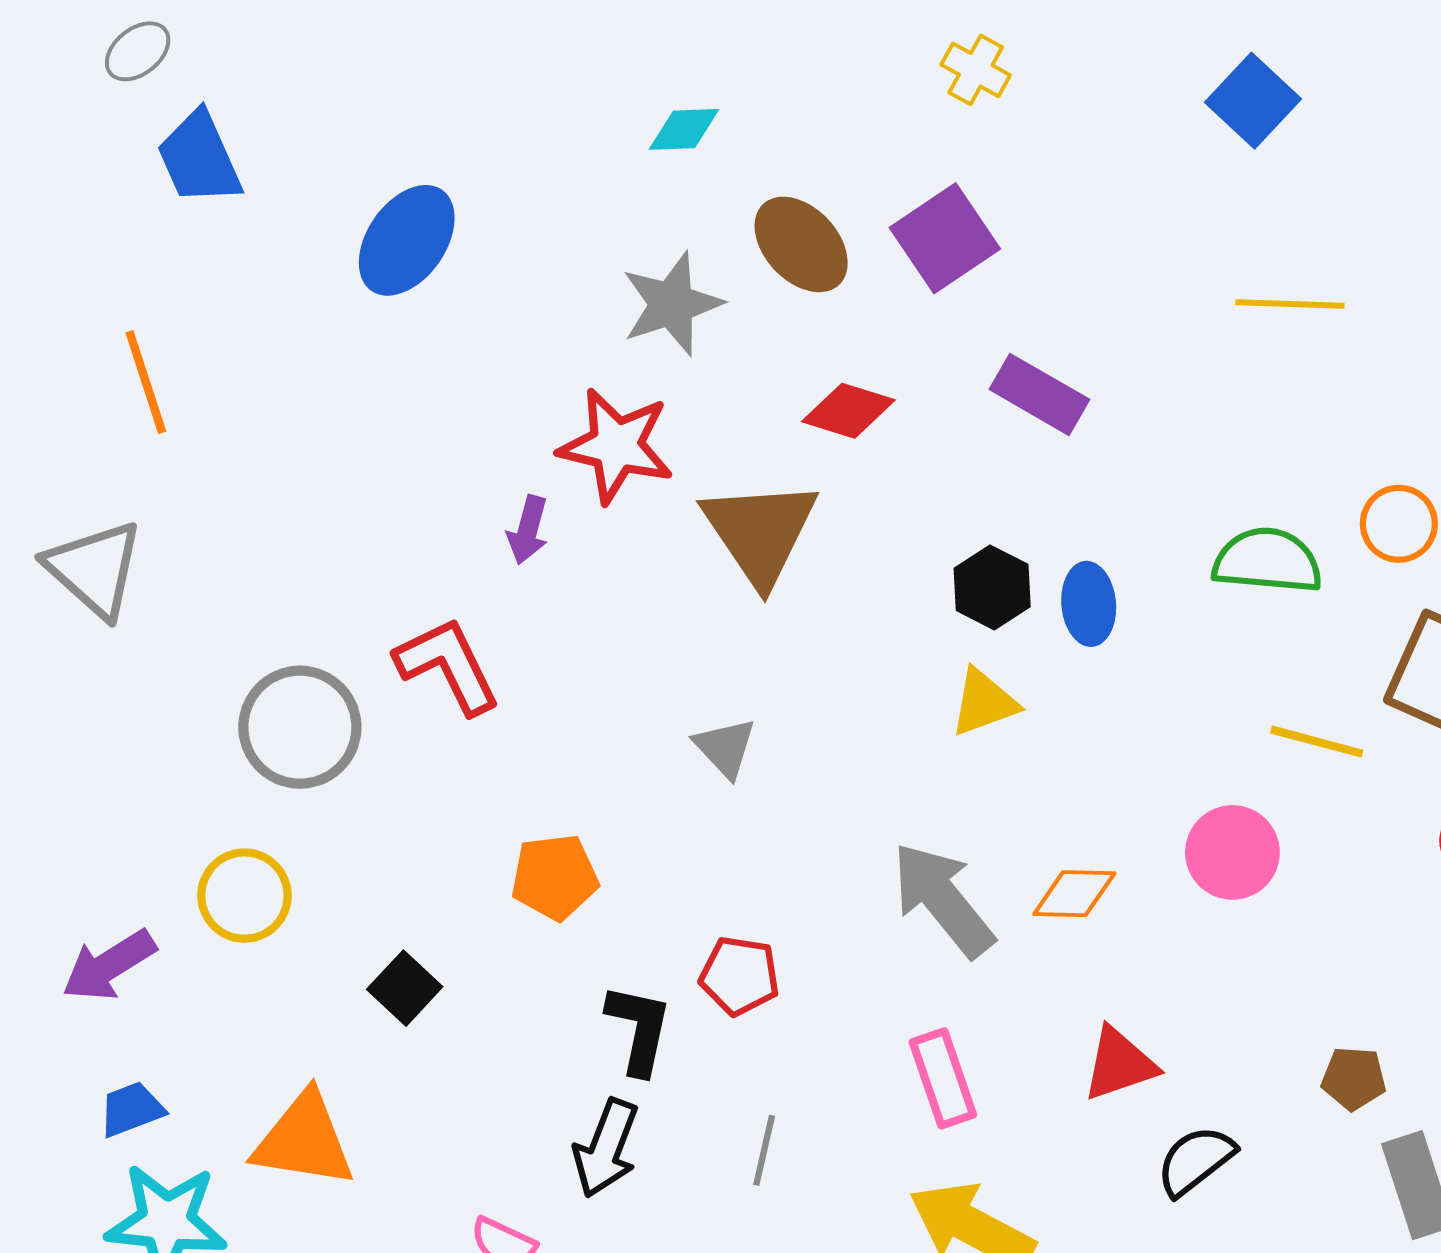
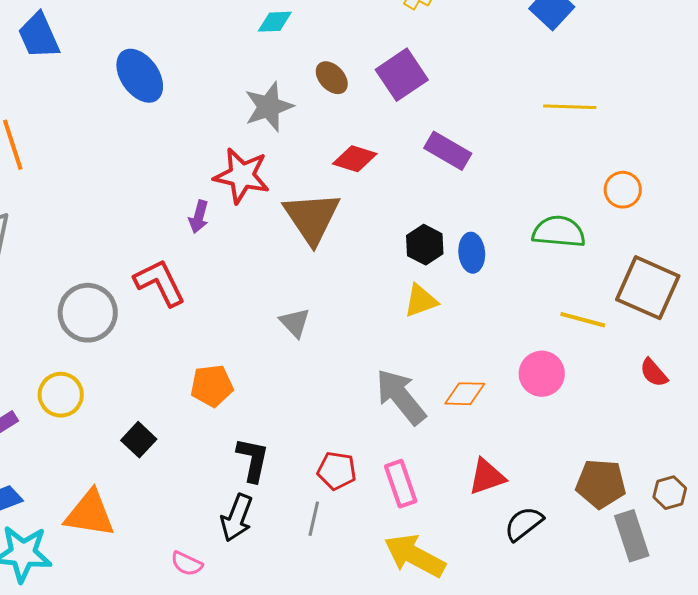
blue ellipse: (407, 240) -> (140, 76), turned -70
brown ellipse: (801, 244) -> (332, 78), size x0.7
orange circle: (1399, 524) -> (623, 190), moved
red pentagon: (739, 976) -> (337, 471), moved
brown pentagon: (1354, 1078) -> (601, 484), size x1.6

